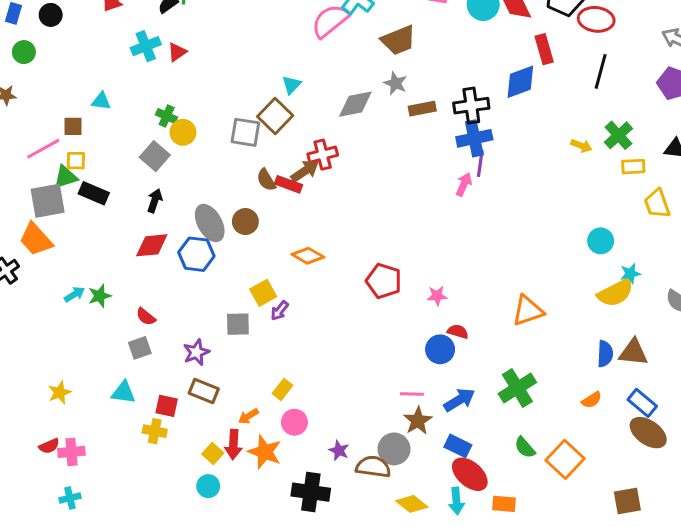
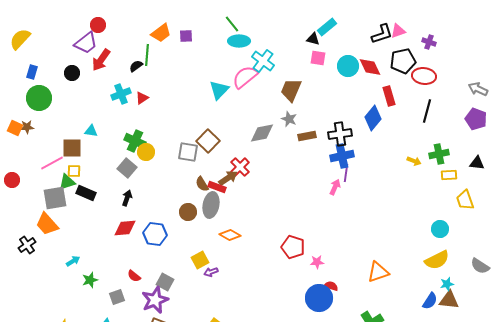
black circle: (51, 15) -> (72, 73), moved
brown trapezoid: (398, 40) -> (291, 90), turned 135
green circle: (24, 52) -> (39, 98), size x1.6
blue diamond: (520, 82) -> (373, 118), turned -30
cyan triangle: (291, 85) -> (219, 90), moved, size x1.5
green cross: (167, 116) -> (135, 141), size x1.5
brown square: (73, 126) -> (72, 148), size x1.5
green cross: (618, 135) -> (439, 154), turned 30
red cross: (323, 155) -> (240, 167), turned -30
gray ellipse: (210, 223) -> (211, 205), moved, turned 40
cyan circle: (601, 241) -> (440, 229), moved
cyan star: (630, 274) -> (447, 284), moved
red pentagon: (384, 281) -> (293, 247), moved
green star: (100, 296) -> (90, 280), moved
purple arrow: (280, 311) -> (211, 272), turned 32
red semicircle: (146, 317) -> (134, 276), moved
gray square: (238, 324) -> (165, 282), moved, turned 30
blue circle: (440, 349) -> (319, 298), size x1.4
purple star: (196, 352) -> (155, 300), size x1.5
blue semicircle: (605, 354) -> (430, 301), turned 30

